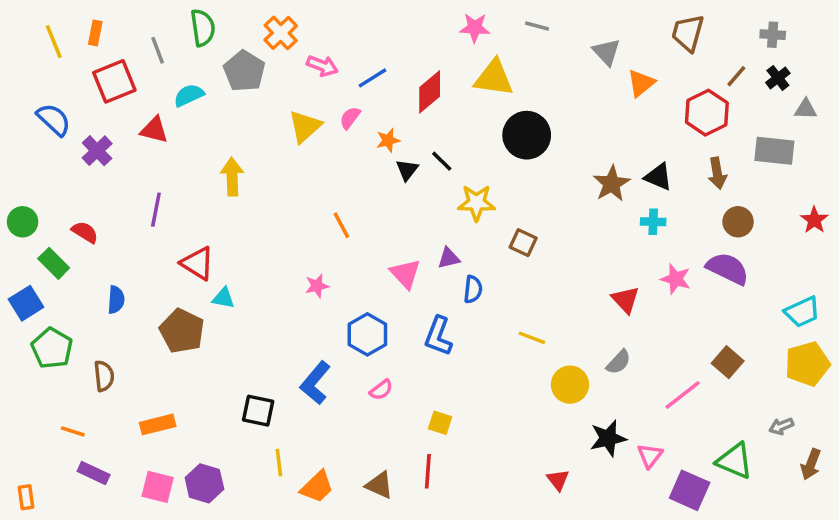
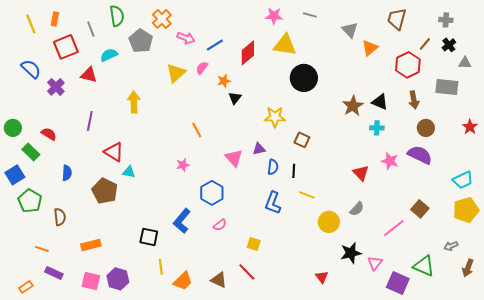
black line: (442, 161) -> (294, 171), moved, turned 48
blue L-shape: (438, 336) -> (273, 203), moved
red line: (428, 471) -> (247, 272), turned -48
orange rectangle: (26, 497) -> (26, 287), moved, turned 64

